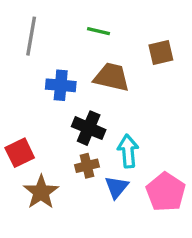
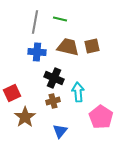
gray line: (31, 36) -> (35, 22), moved
brown square: (161, 53) -> (92, 46), moved
blue triangle: (117, 187) -> (60, 131), moved

